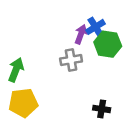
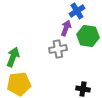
blue cross: (95, 27) -> (77, 11), moved

